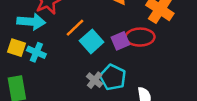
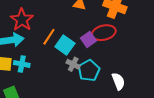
cyan pentagon: (113, 77) -> (89, 71), turned 30
gray cross: (95, 80) -> (73, 64), moved

